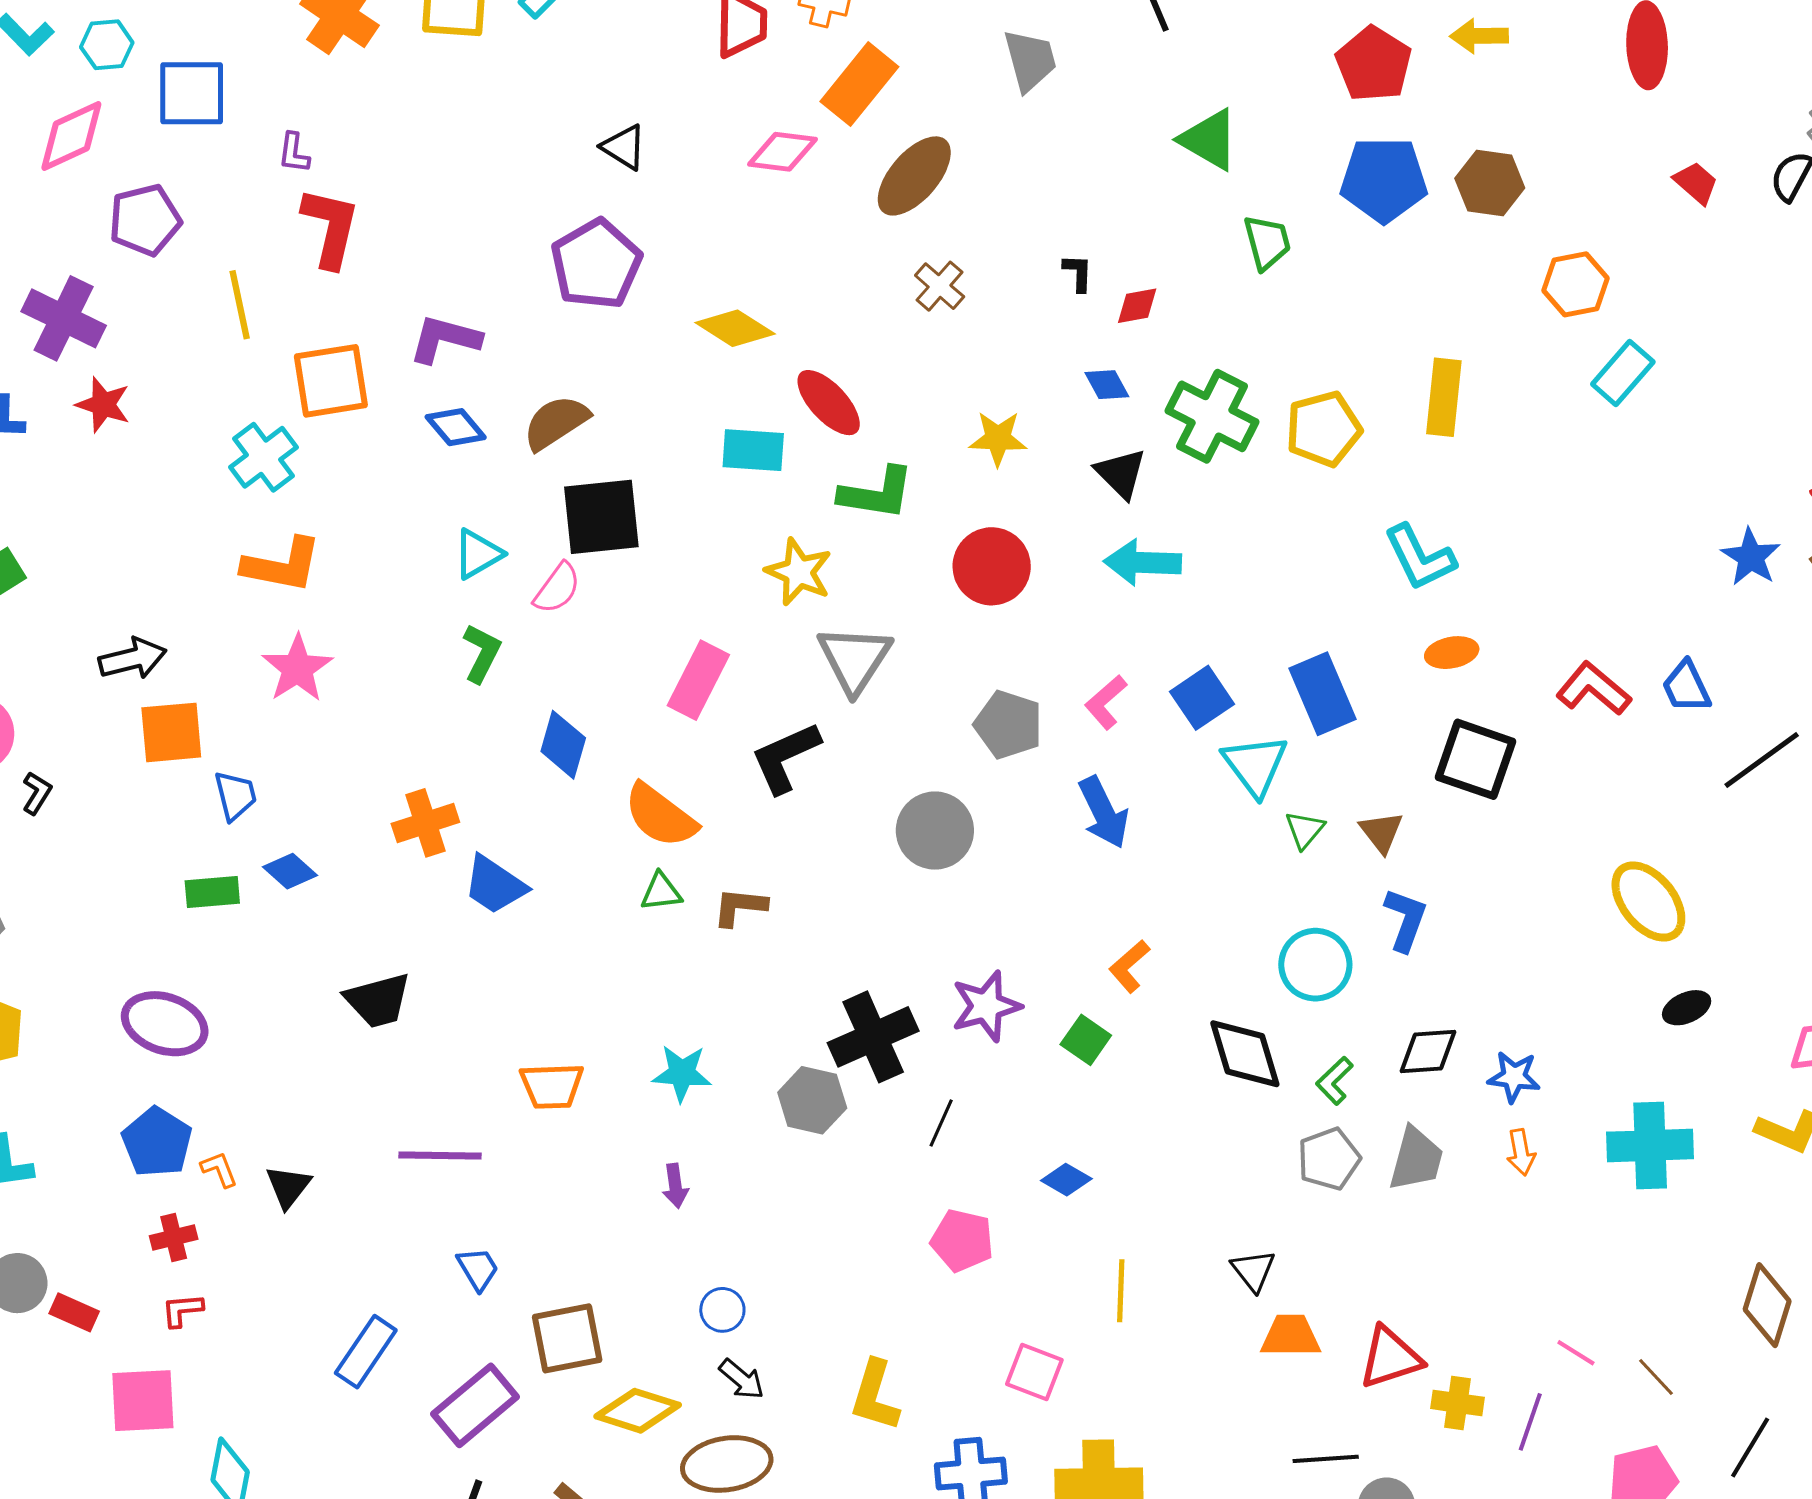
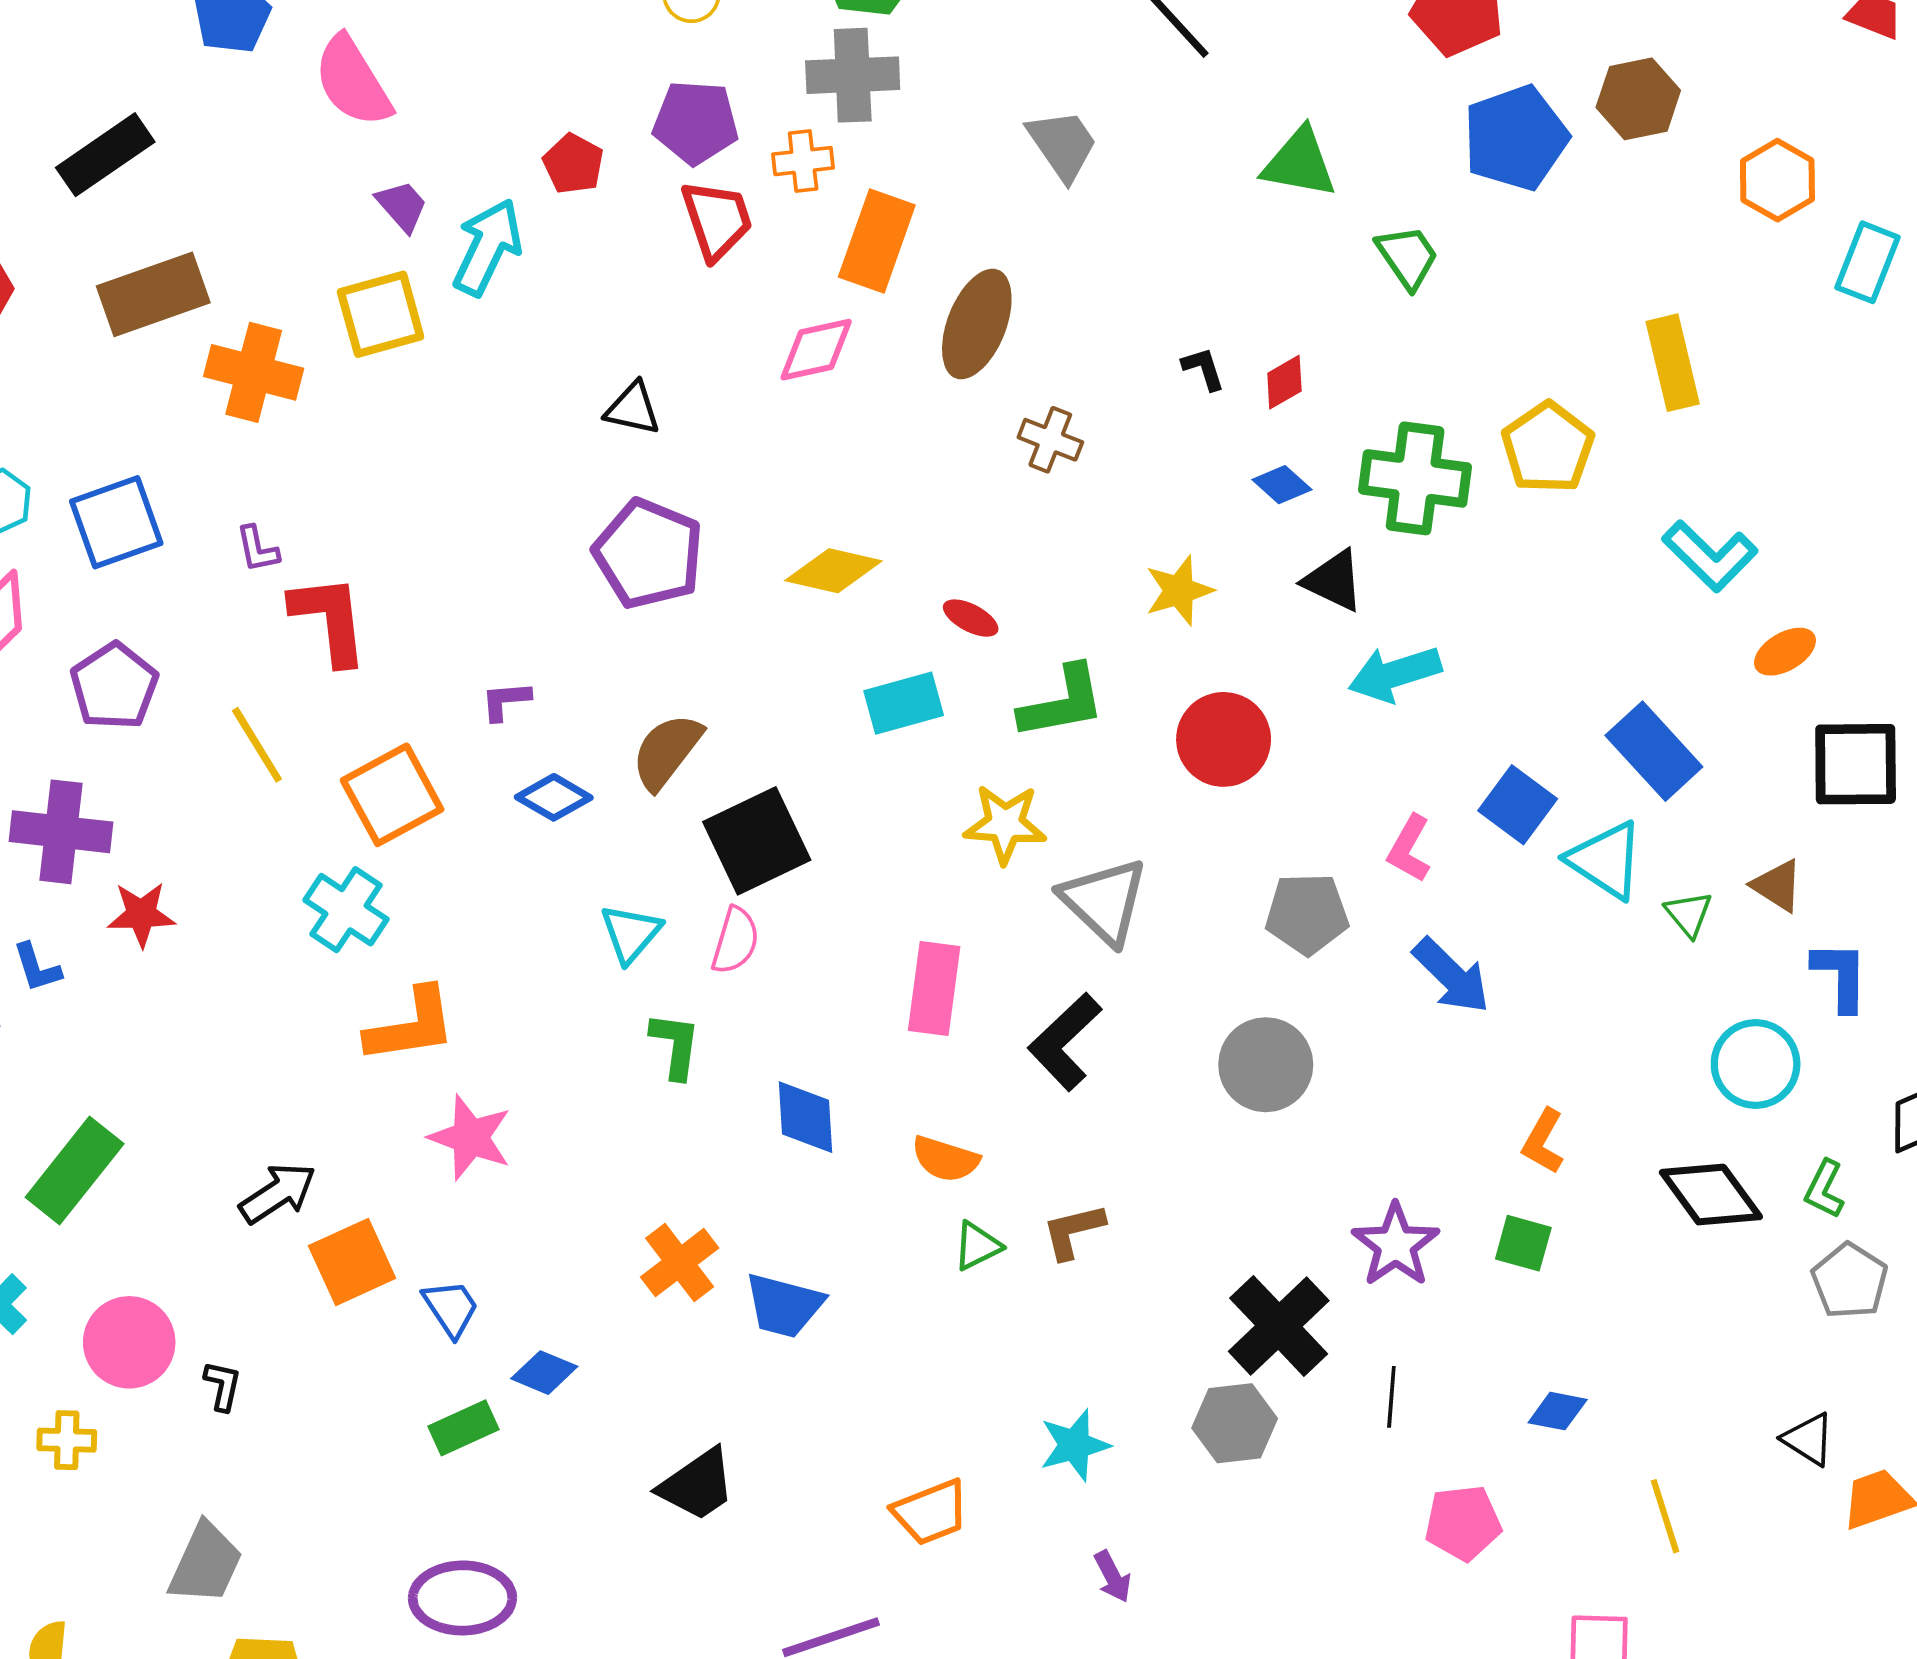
purple L-shape: (445, 339) -> (506, 701), size x0.6
red ellipse: (829, 403) -> (971, 618), size x0.6
orange semicircle: (660, 816) -> (945, 1159), size x0.7

